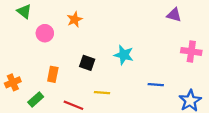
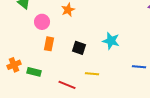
orange rectangle: (53, 74) -> (49, 44), moved
green rectangle: (36, 100) -> (34, 72), moved, turned 56

